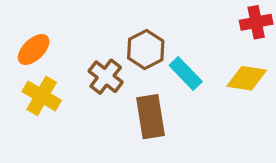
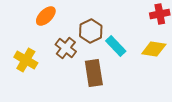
orange ellipse: (34, 49) -> (46, 16), moved

